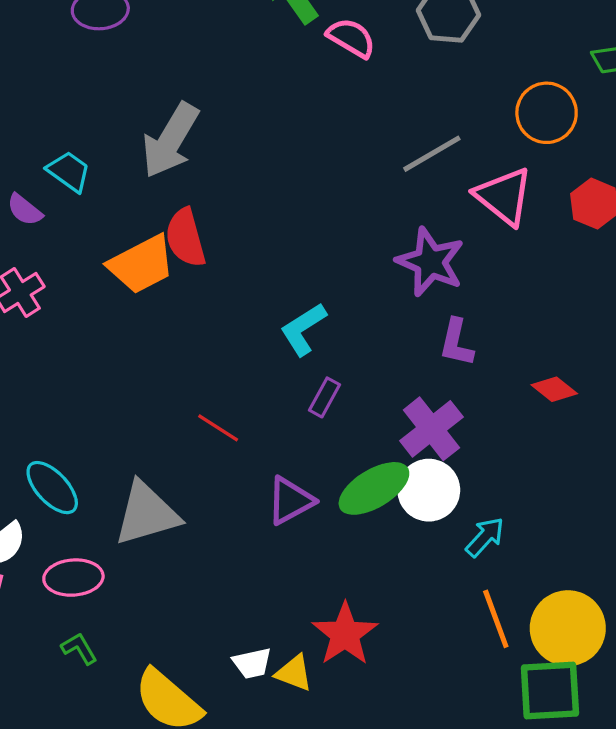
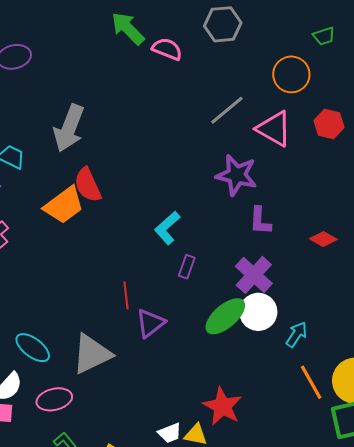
red line: (218, 428) -> (126, 295), turned 60
purple triangle: (290, 501) -> (150, 323), moved

